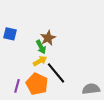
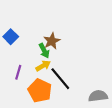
blue square: (10, 34) -> (11, 37), turned 32
purple line: (17, 86) -> (18, 72), moved

